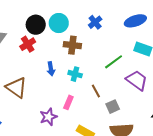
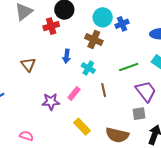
cyan circle: (59, 23) -> (103, 17), moved
brown triangle: (16, 88) -> (28, 65), size x0.7
gray square: (113, 107) -> (139, 114), moved

